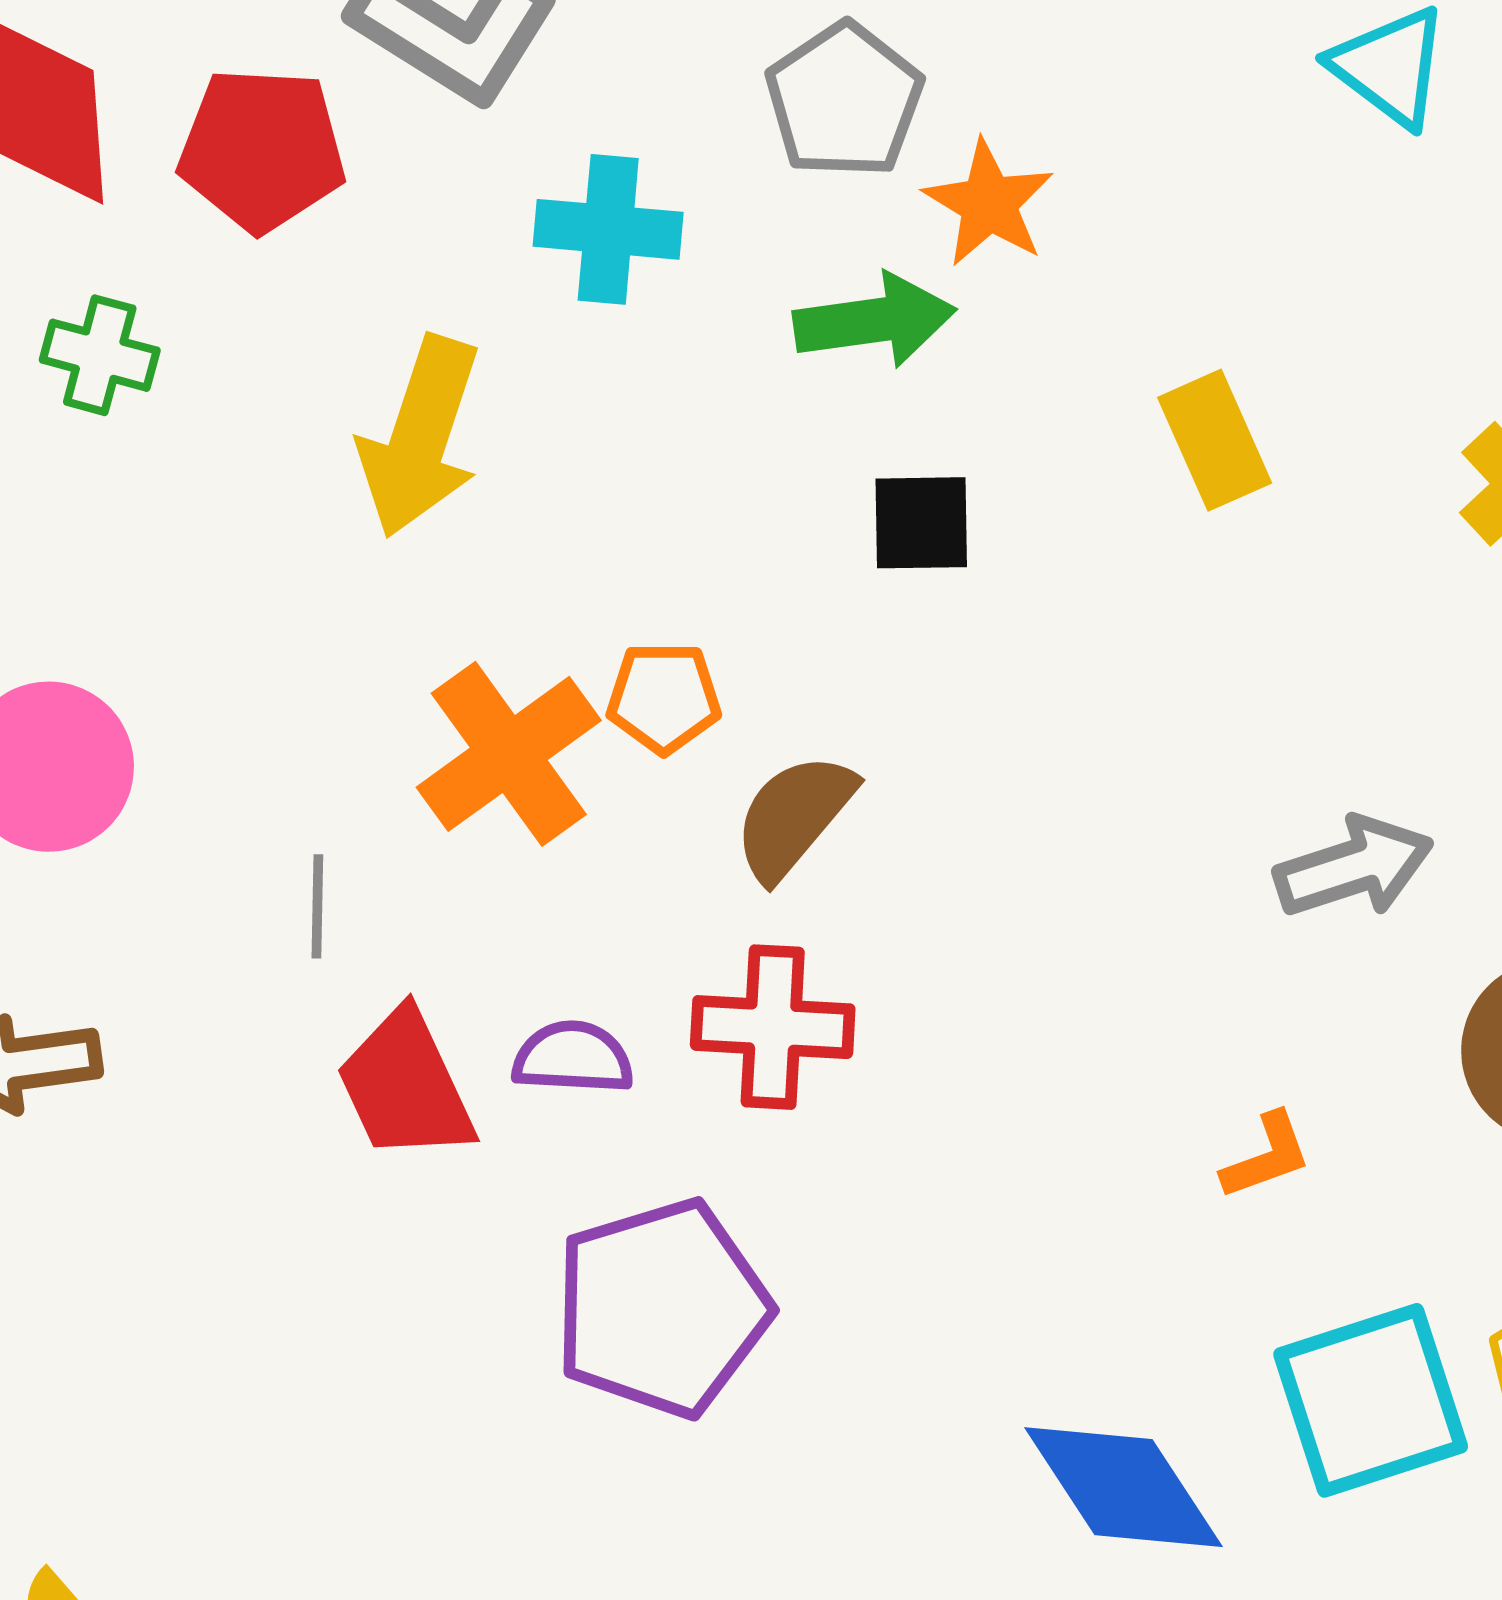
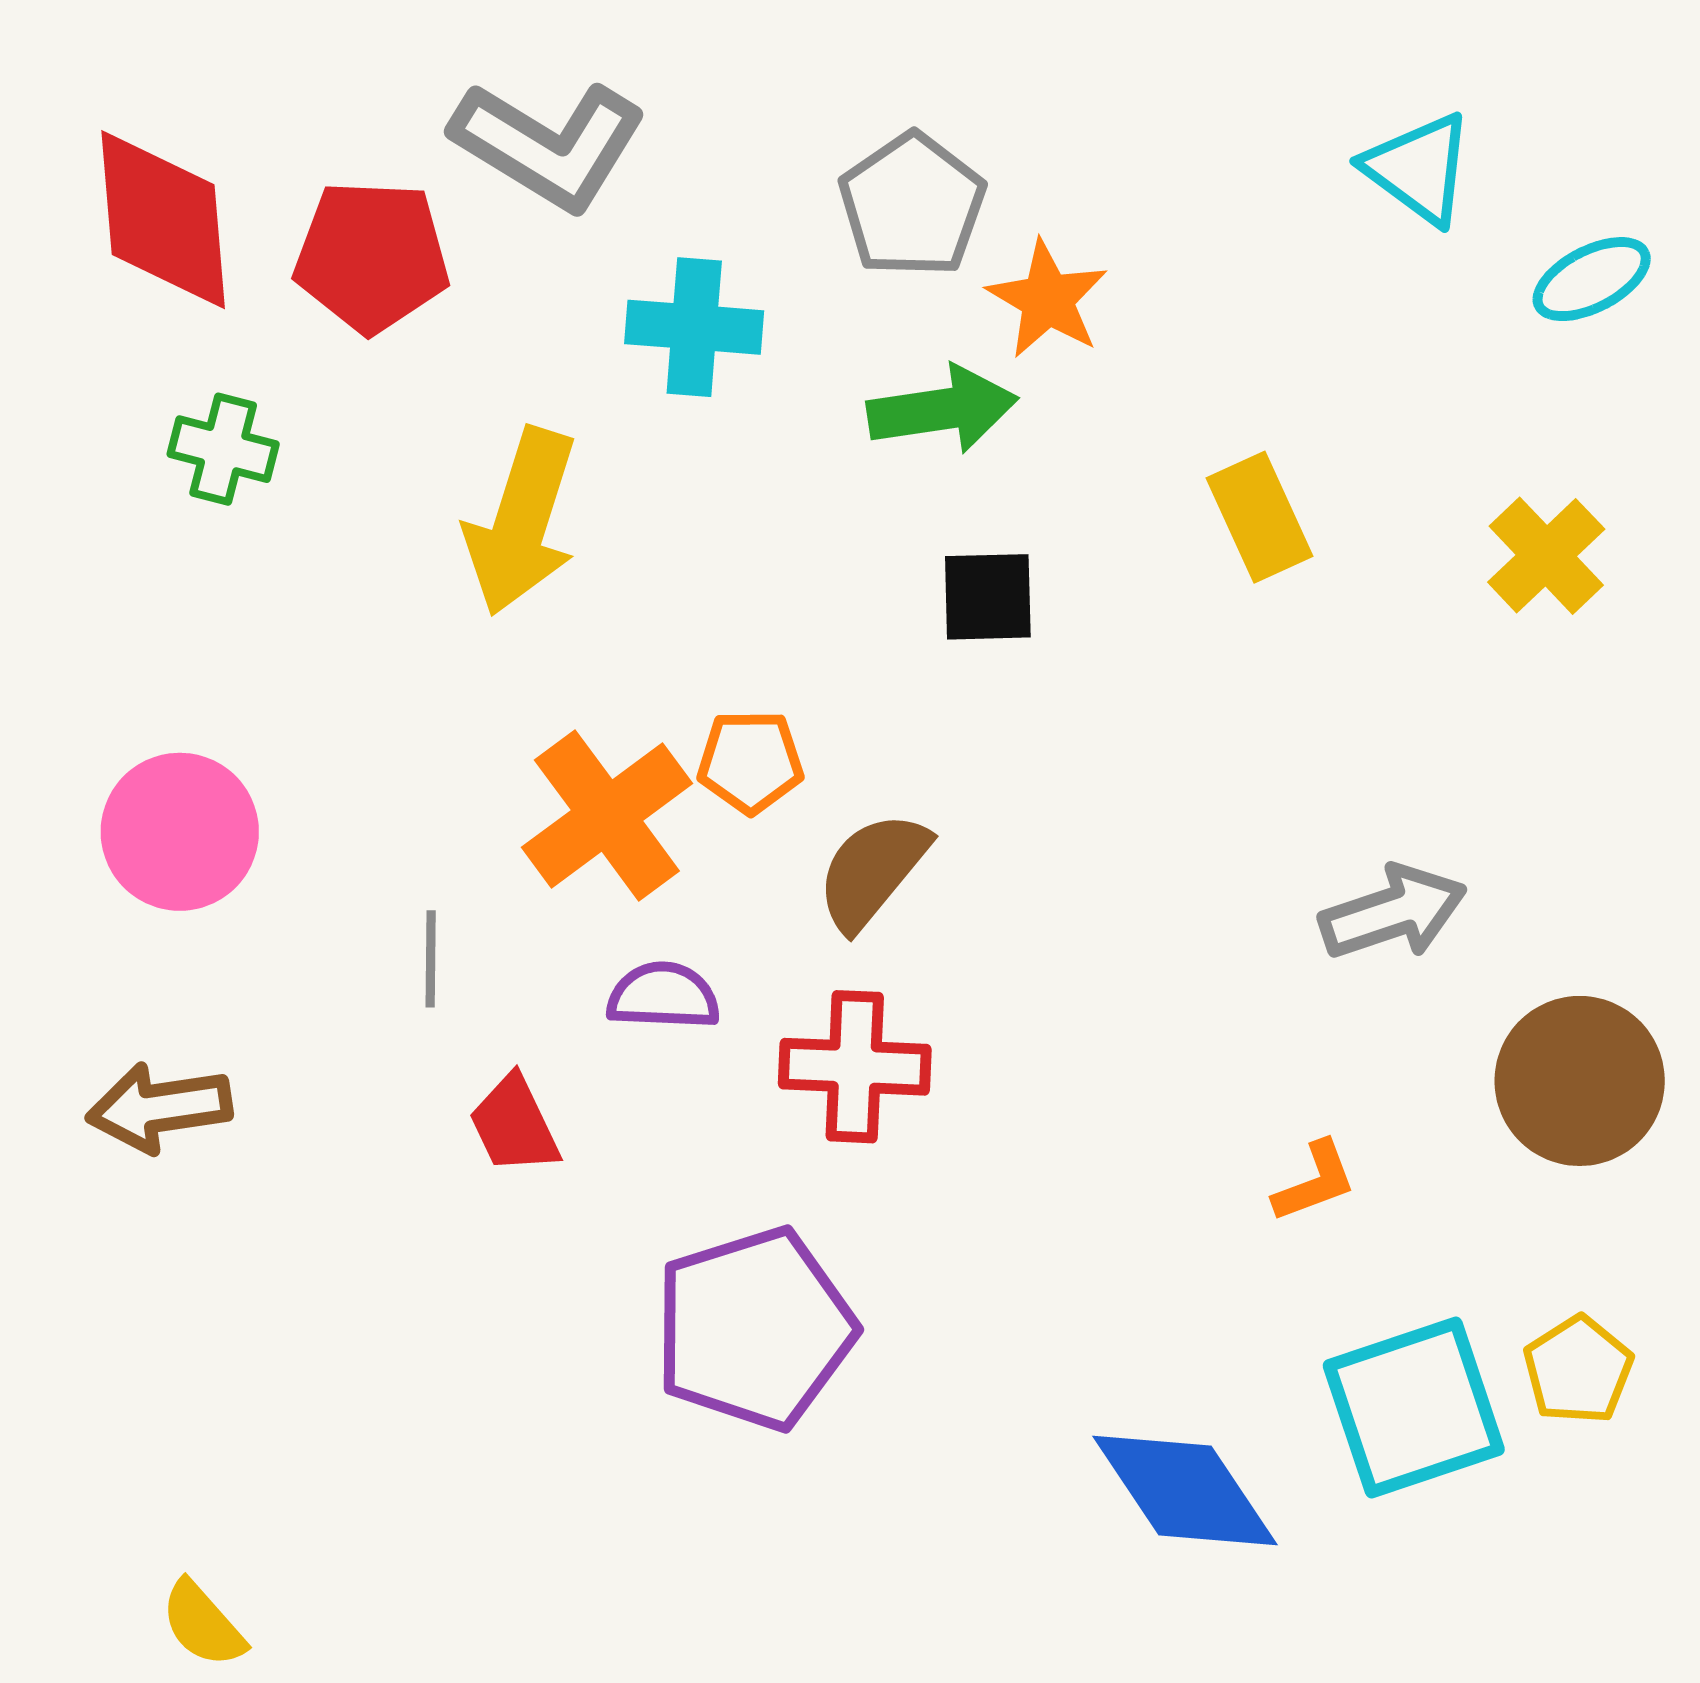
purple semicircle: (573, 1058) -> (663, 996), moved
red trapezoid: (405, 1086) -> (514, 1125), size x0.7

